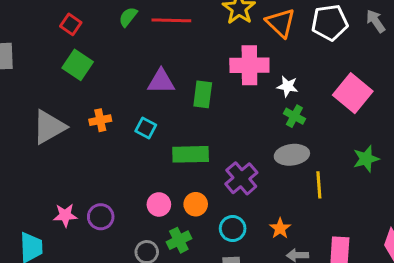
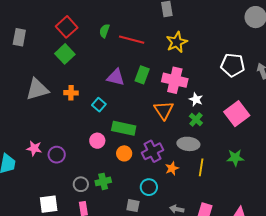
green semicircle: (128, 17) -> (104, 31), turned -32
orange triangle: (281, 23) -> (164, 110), moved
red square: (71, 24) -> (67, 27), size x1.5
green rectangle: (203, 94) -> (142, 75), moved
pink circle: (159, 204) -> (97, 141), moved
orange circle: (196, 204) -> (124, 153), moved
orange star: (280, 228) -> (172, 168), moved
cyan circle: (233, 229) -> (149, 187), moved

